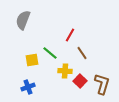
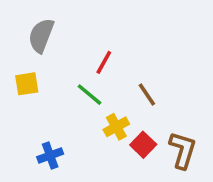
red line: (70, 35) -> (104, 62), moved
yellow square: (32, 60) -> (27, 84), moved
yellow cross: (65, 71) -> (116, 127), turned -32

